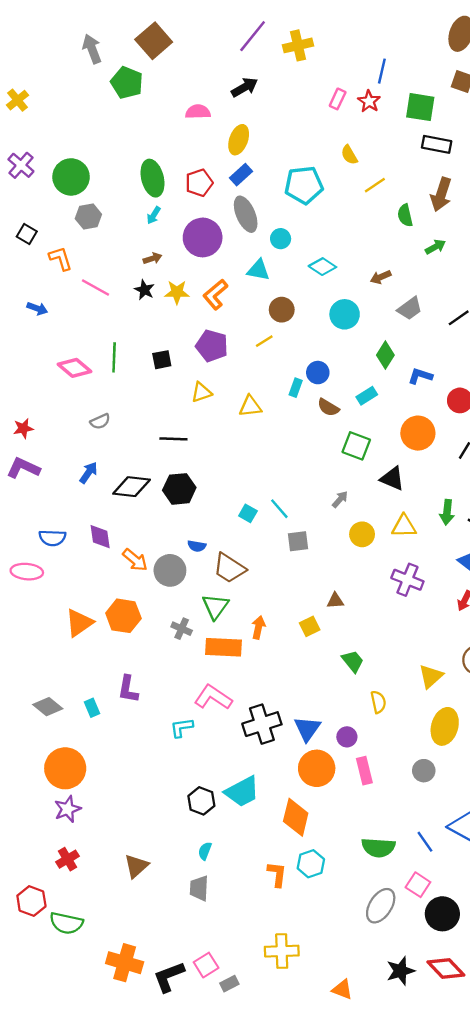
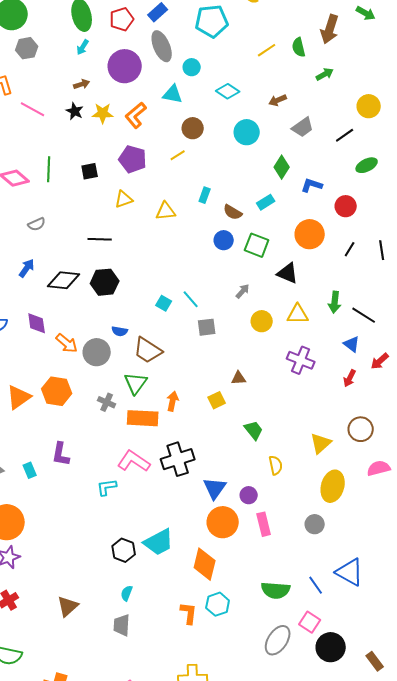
yellow line: (375, 185) -> (267, 50), moved
blue circle: (318, 373) -> (224, 240), moved
black cross: (262, 724) -> (178, 459), moved

